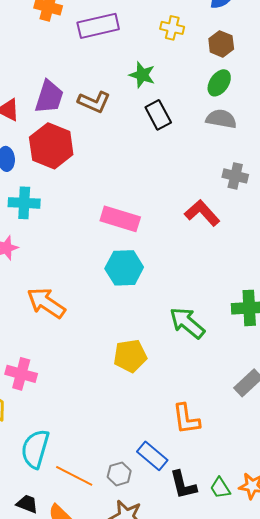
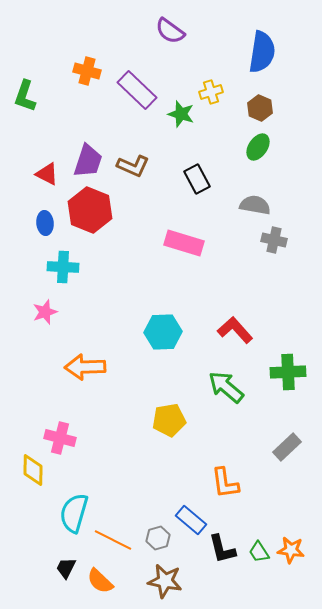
purple rectangle: (98, 26) -> (137, 90), turned 57
yellow cross: (172, 28) -> (211, 92), turned -30
green star: (142, 75) -> (181, 114), moved
gray semicircle: (221, 119) -> (255, 205), moved
red L-shape: (202, 213) -> (235, 330), moved
pink rectangle: (120, 219) -> (184, 243), moved
orange arrow: (46, 303) -> (85, 367), turned -36
black trapezoid: (27, 504) -> (66, 568), turned -85

